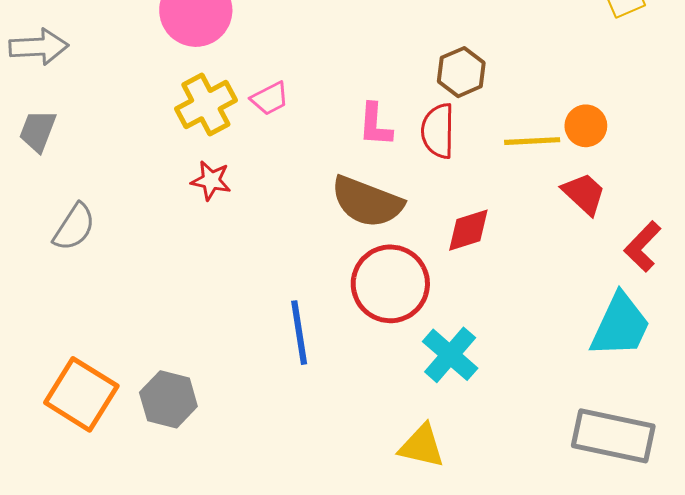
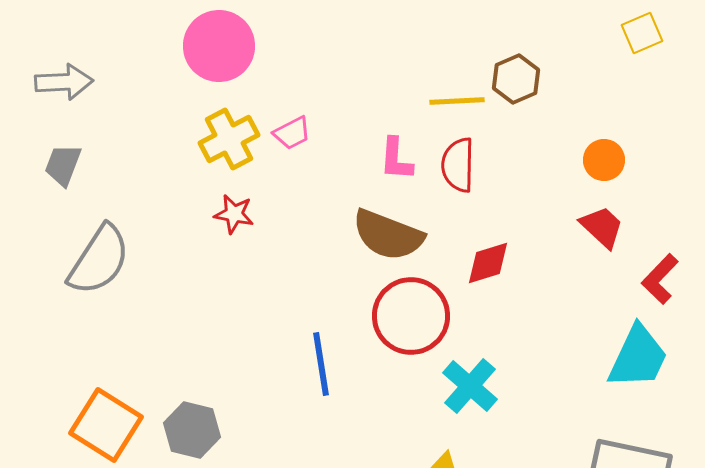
brown hexagon: (461, 72) -> (516, 79), moved
yellow line: (532, 141) -> (457, 101), moved
gray semicircle: (74, 227) -> (99, 260), size x1.5

